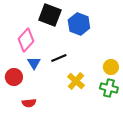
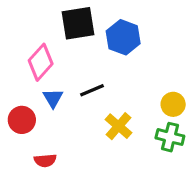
black square: (50, 15) -> (78, 23), turned -30

